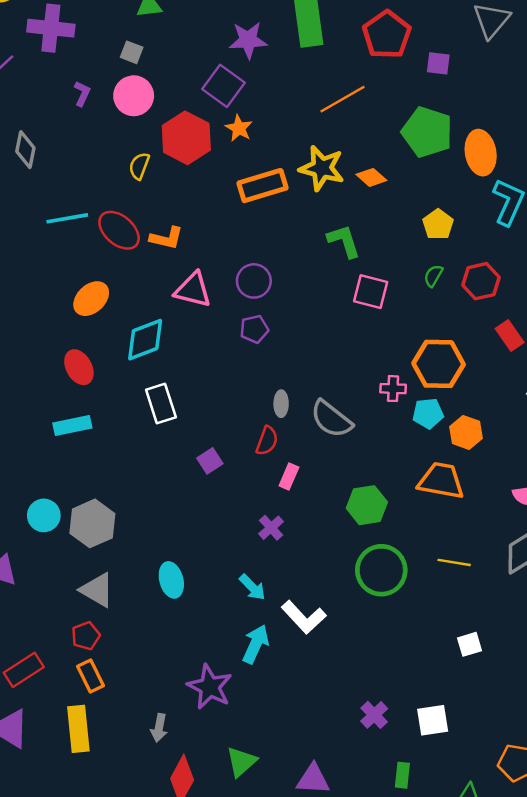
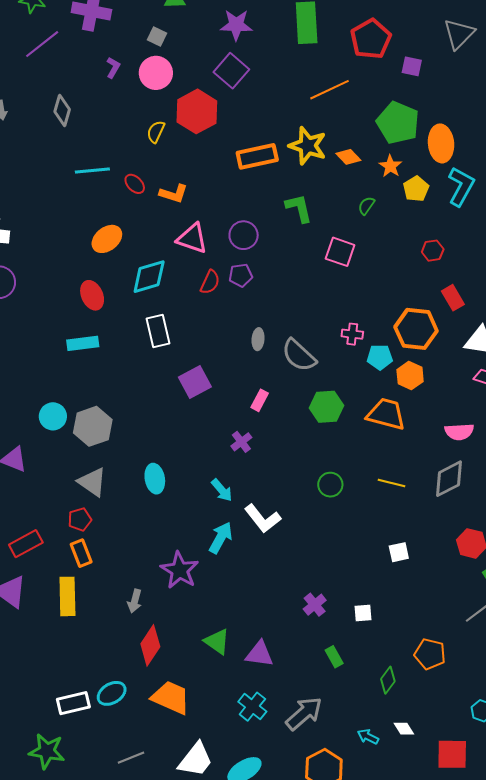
purple star: (248, 40) -> (236, 25), moved
orange star: (239, 128) -> (390, 166), moved
yellow pentagon: (438, 224) -> (416, 189), moved
red ellipse: (119, 230) -> (135, 184), size x0.6
green L-shape: (344, 241) -> (299, 208), moved
green semicircle: (433, 276) -> (366, 206), moved
red hexagon: (481, 281) -> (433, 251), size x0.7
orange hexagon: (439, 364) -> (416, 329), moved
red semicircle: (267, 441) -> (210, 282), moved
purple square: (210, 461) -> (195, 382), size x1.5
green hexagon: (367, 505) -> (327, 407), moved
green circle: (381, 570) -> (330, 485), size x0.6
white square: (433, 720) -> (363, 613), size x0.7
green triangle: (241, 762) -> (217, 642), moved, turned -48
green rectangle: (402, 775) -> (334, 657), turned -40

